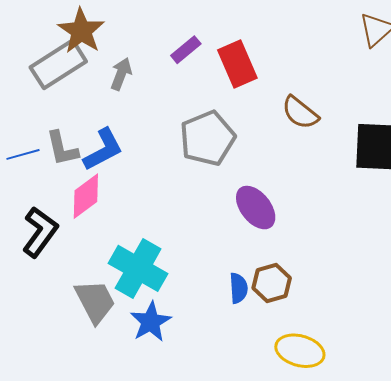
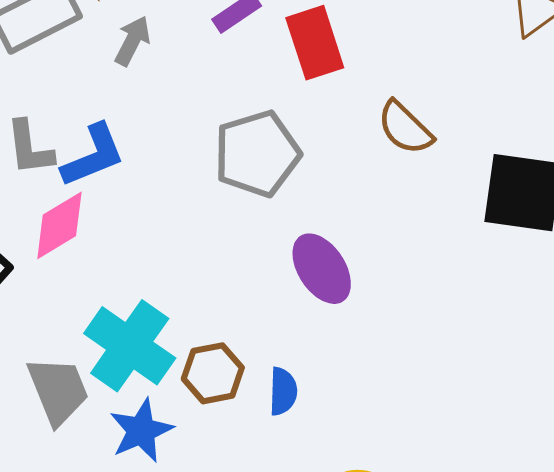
brown hexagon: (272, 283) -> (213, 373), moved

